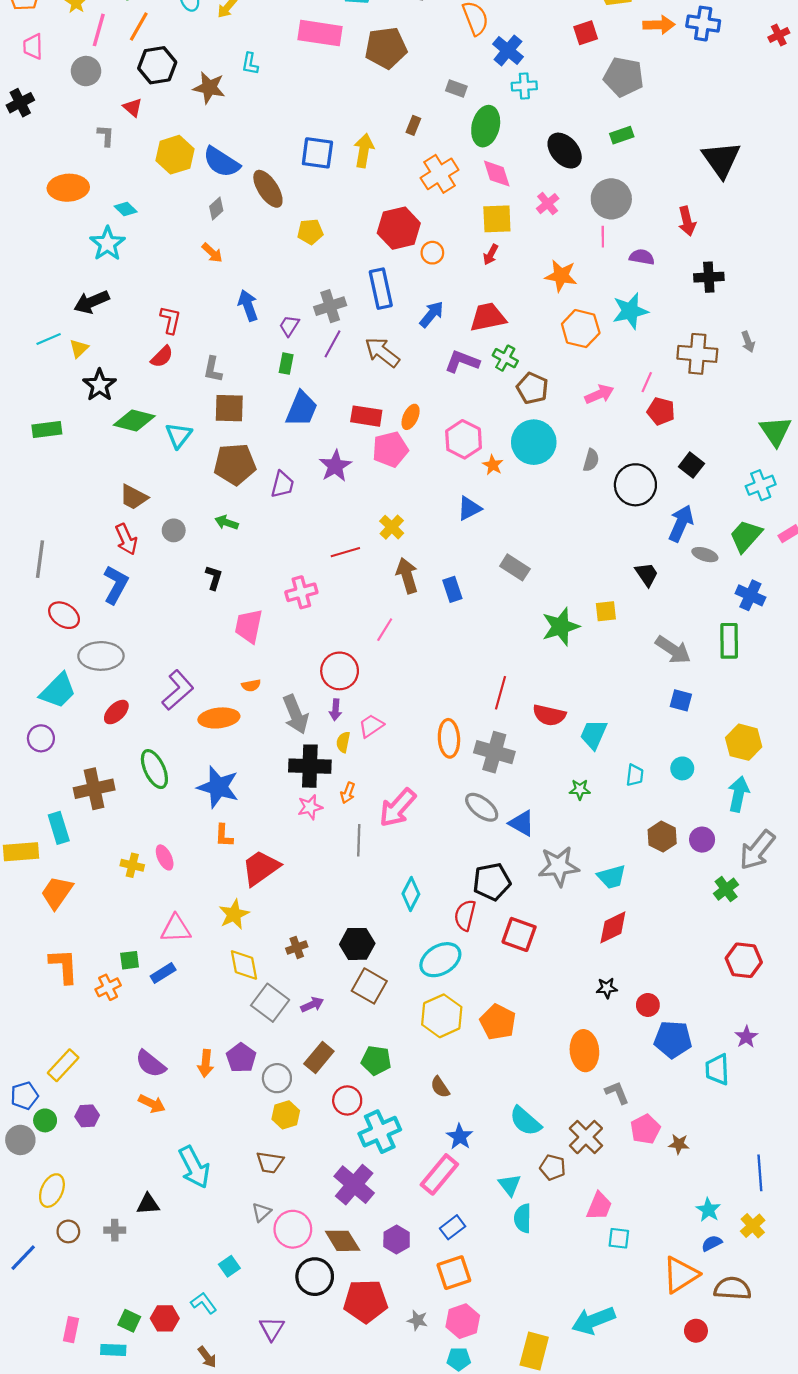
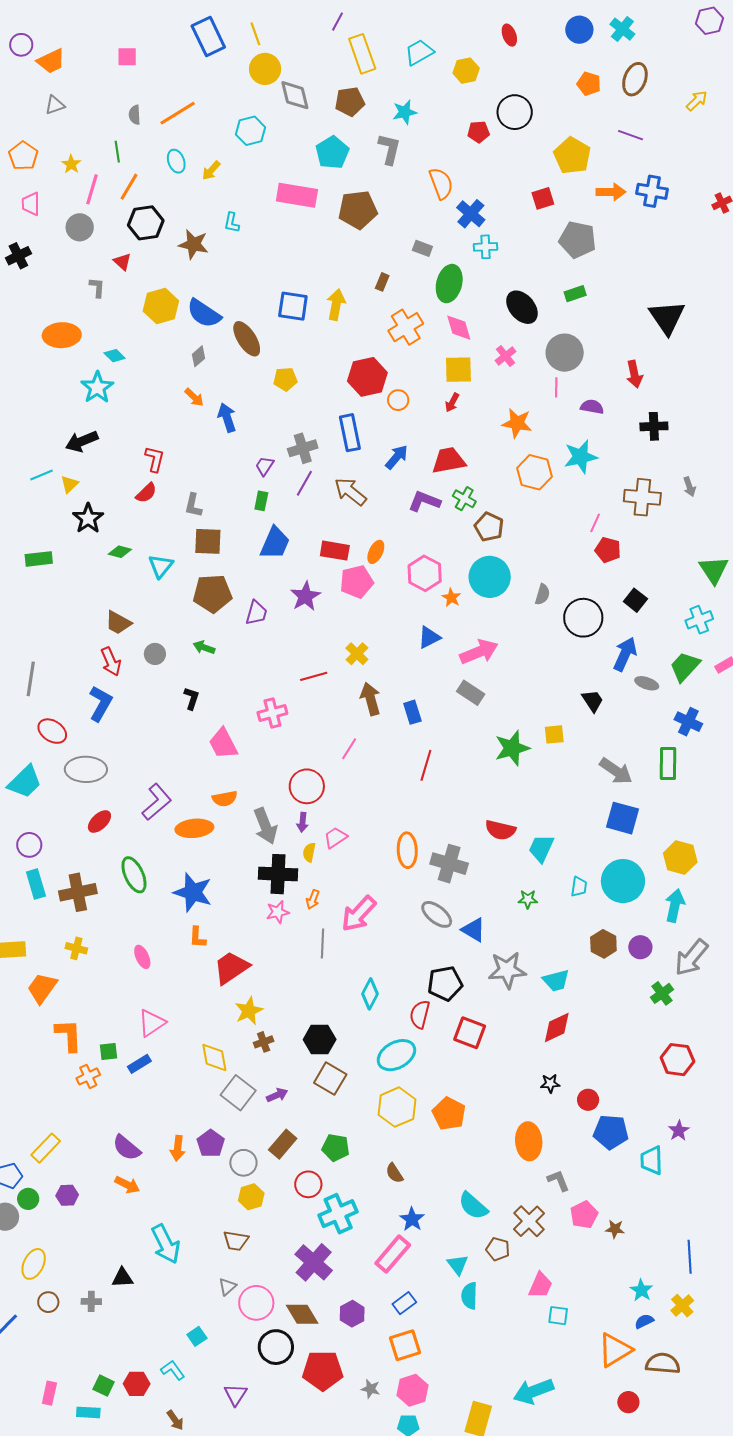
blue arrow: (248, 305) -> (227, 418), moved
pink arrow: (599, 394) -> (479, 652), moved, size x1.4
green diamond: (134, 420) -> (120, 552), size x0.6
pink trapezoid: (249, 626) -> (223, 744), turned -40
orange semicircle: (251, 685) -> (225, 799), size x1.4
cyan trapezoid: (58, 691) -> (25, 782), moved
red line: (501, 693) -> (426, 765), moved
blue square: (681, 700) -> (623, 818), size x1.6
cyan circle: (682, 768) -> (623, 881), size x2.0
cyan rectangle: (59, 828) -> (36, 884), moved
yellow cross: (132, 865) -> (76, 948), moved
yellow star: (234, 914) -> (249, 1011), moved
pink triangle: (176, 929) -> (152, 1023), turned -32
orange L-shape: (64, 966) -> (69, 1035), moved

